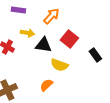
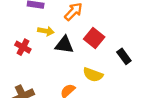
yellow semicircle: (59, 65) -> (93, 75), moved

